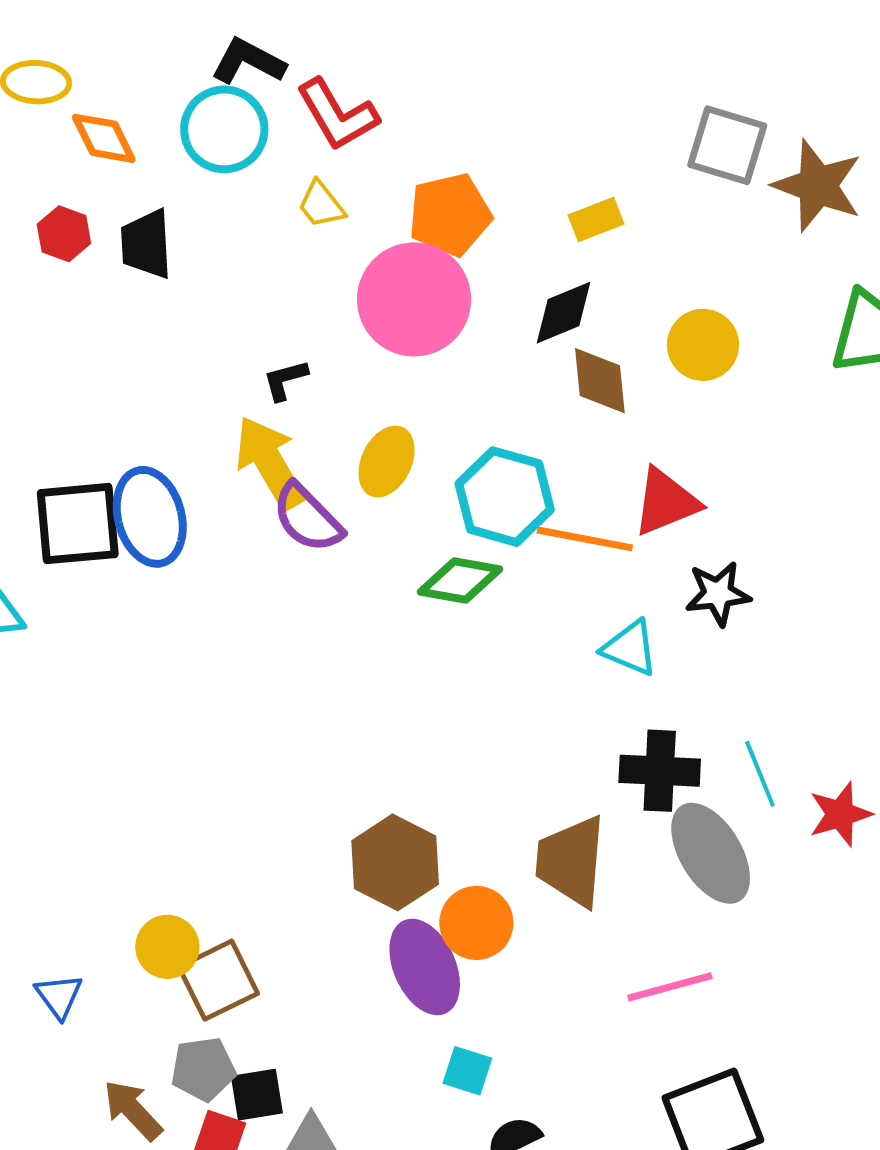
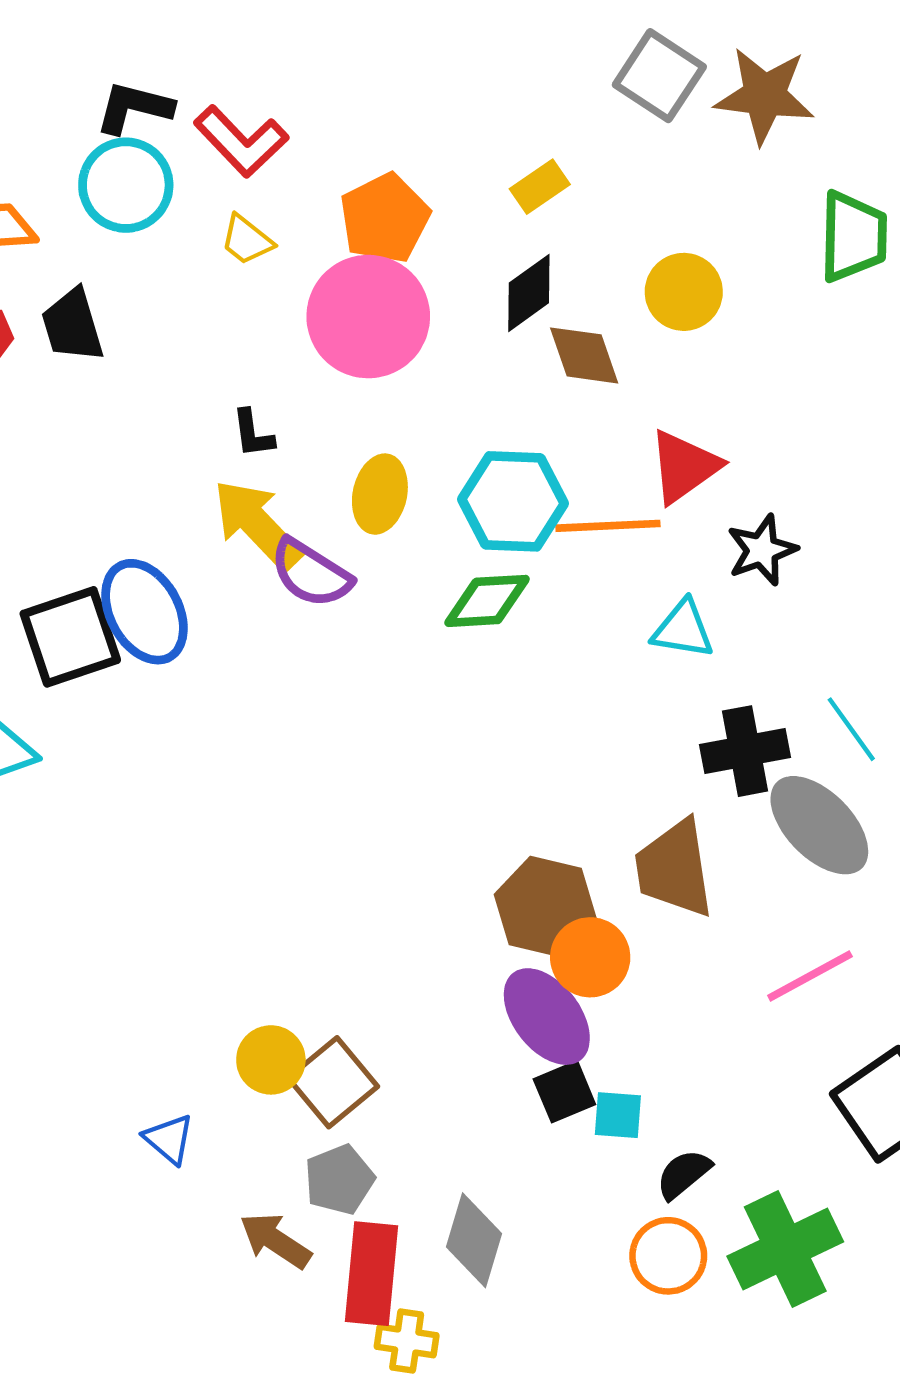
gray square: (727, 145) -> (659, 76), turned 30
black L-shape: (285, 380) -> (253, 433), turned -69
brown hexagon: (395, 862) -> (545, 907), moved
black square: (257, 1095) -> (564, 1092), moved

